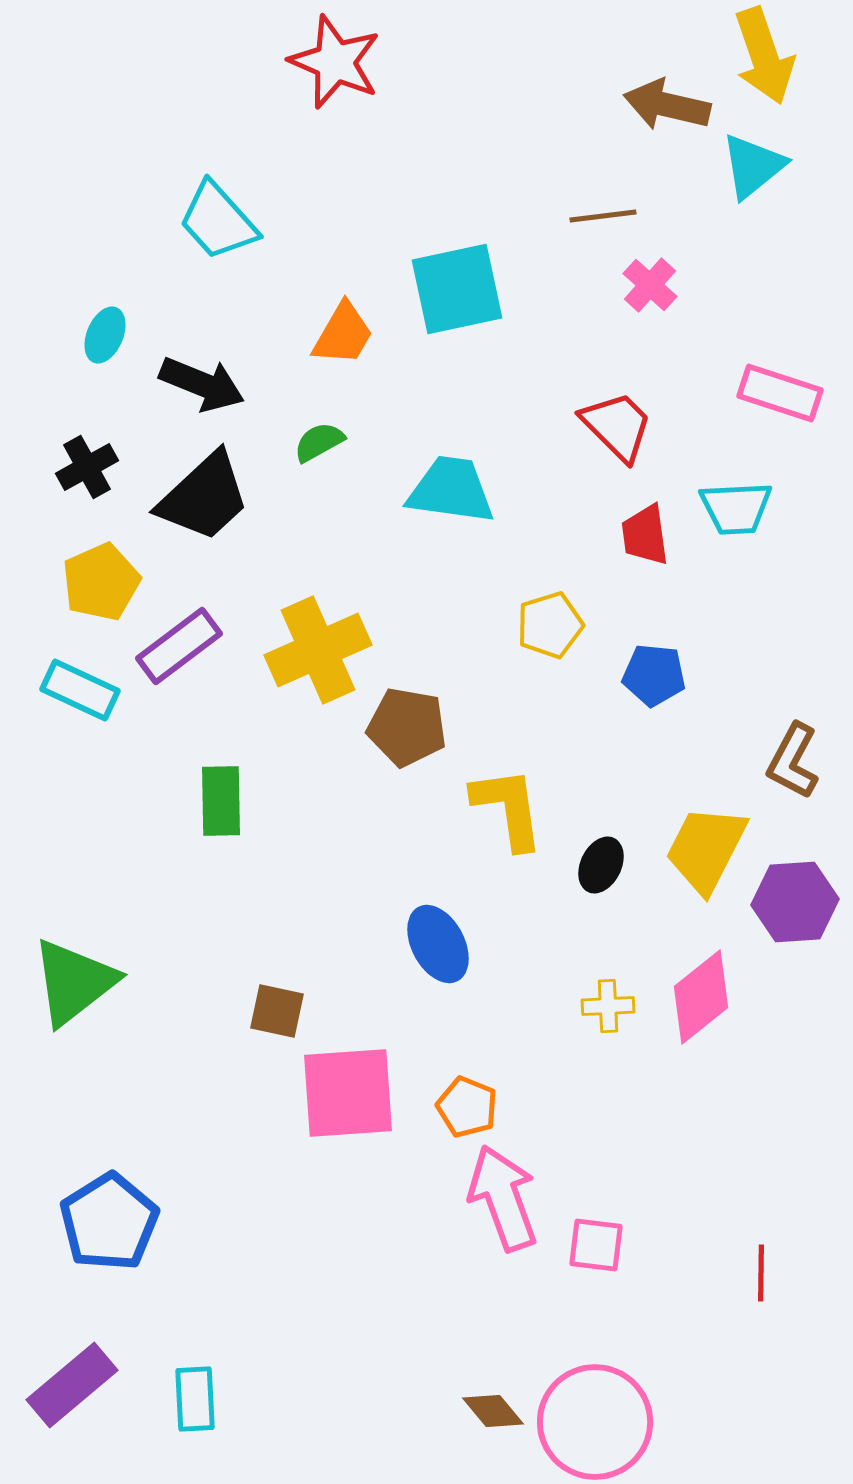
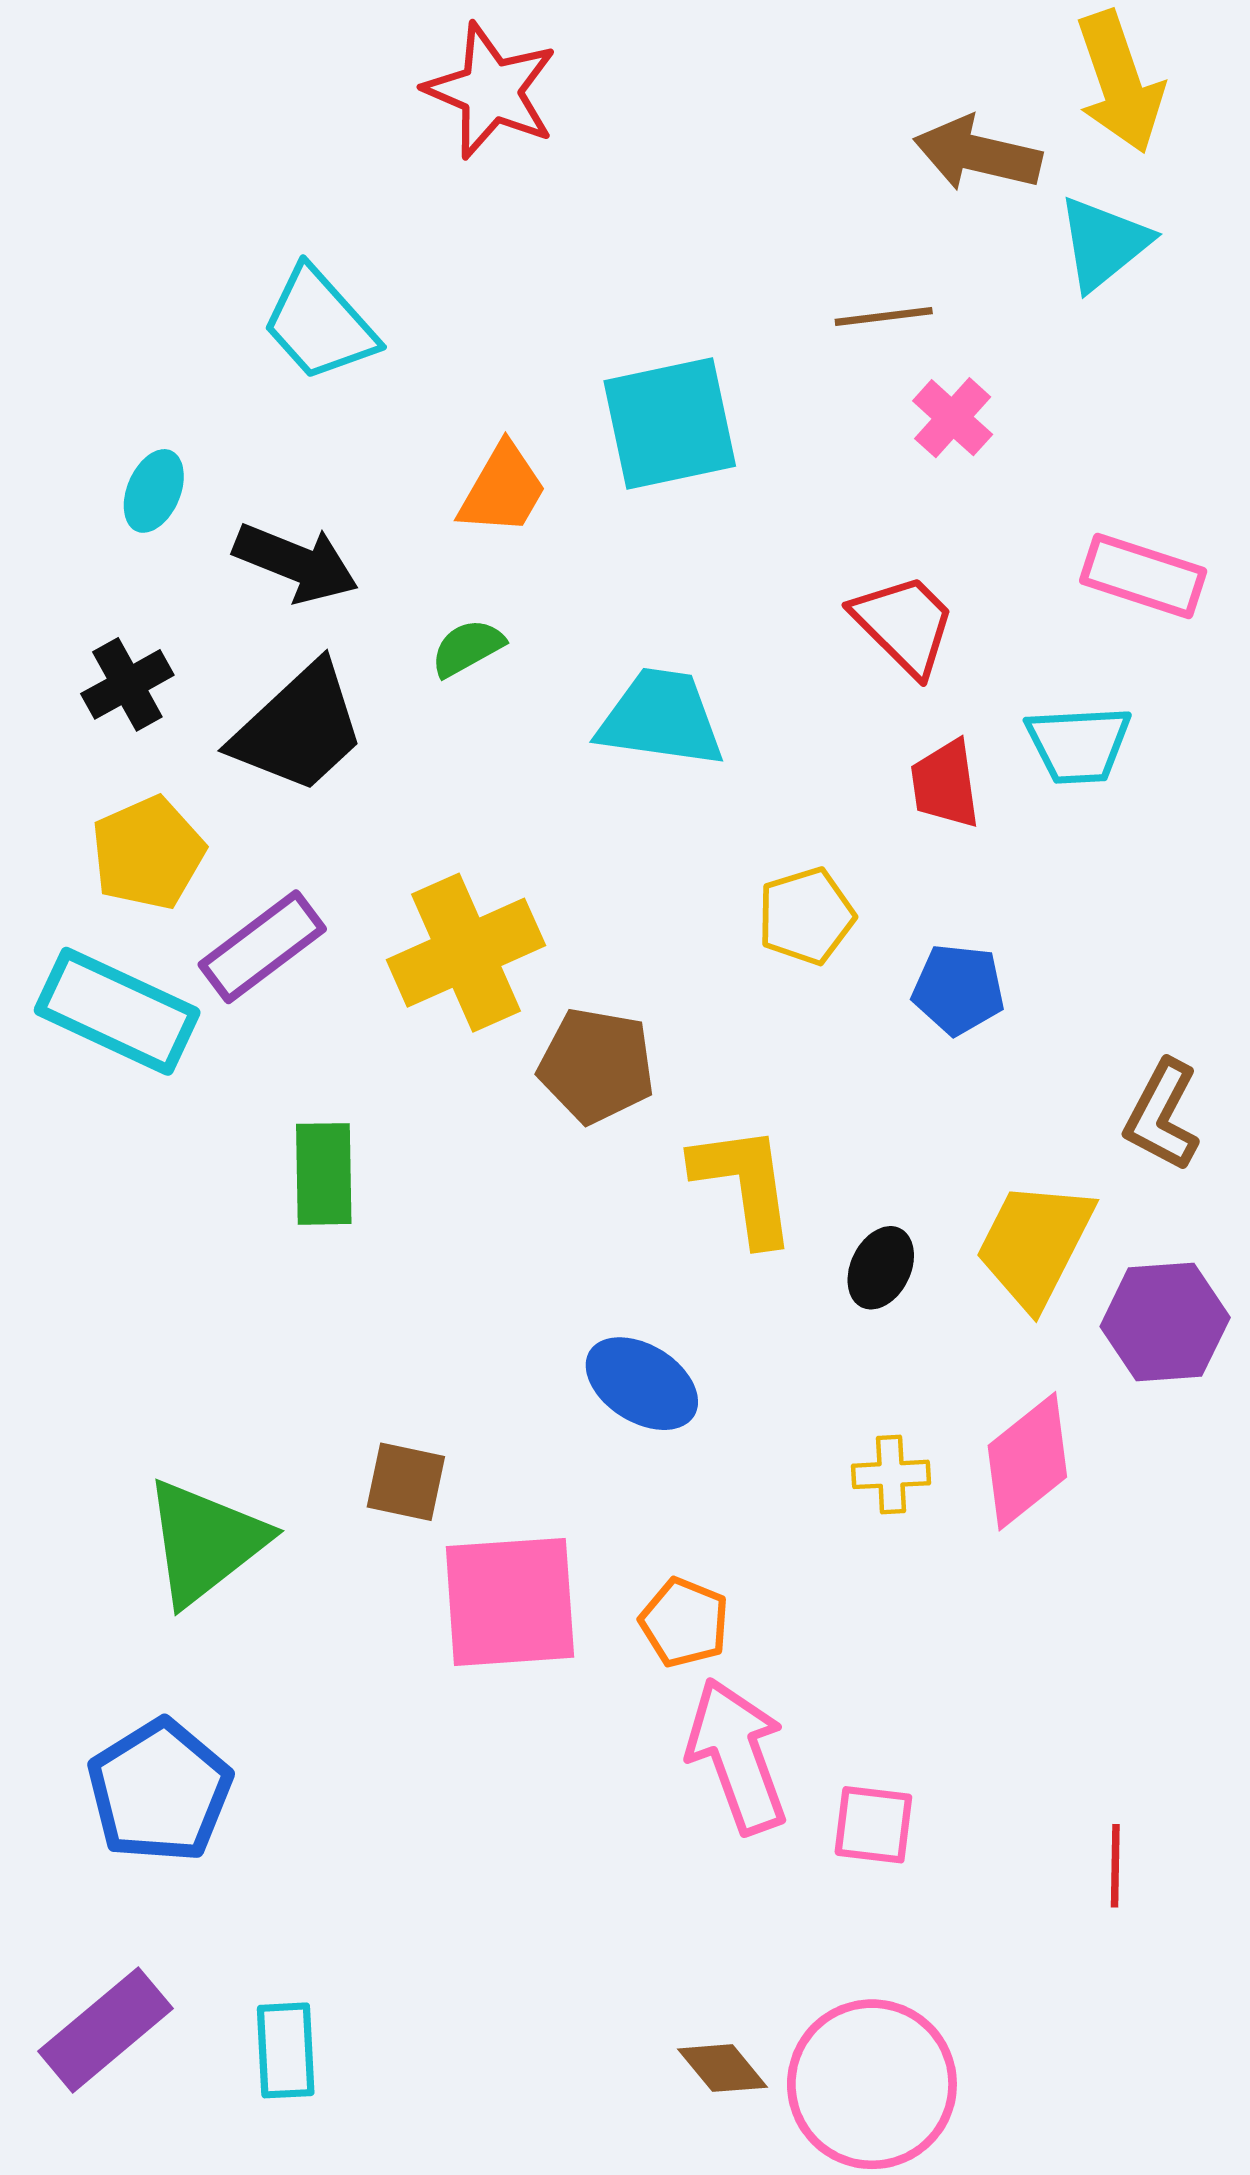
cyan rectangle: (80, 690) -> (117, 1011), size x1.4
blue ellipse: (438, 944) -> (642, 1384), turned -30
green triangle: (74, 982) -> (205, 1542), moved

